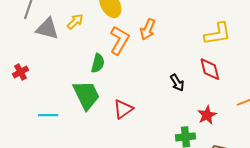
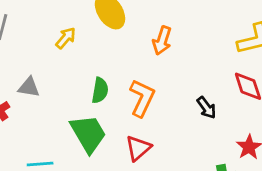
gray triangle: (47, 29) -> (29, 87), moved, size x0.7
orange L-shape: (119, 40) -> (142, 98), moved

